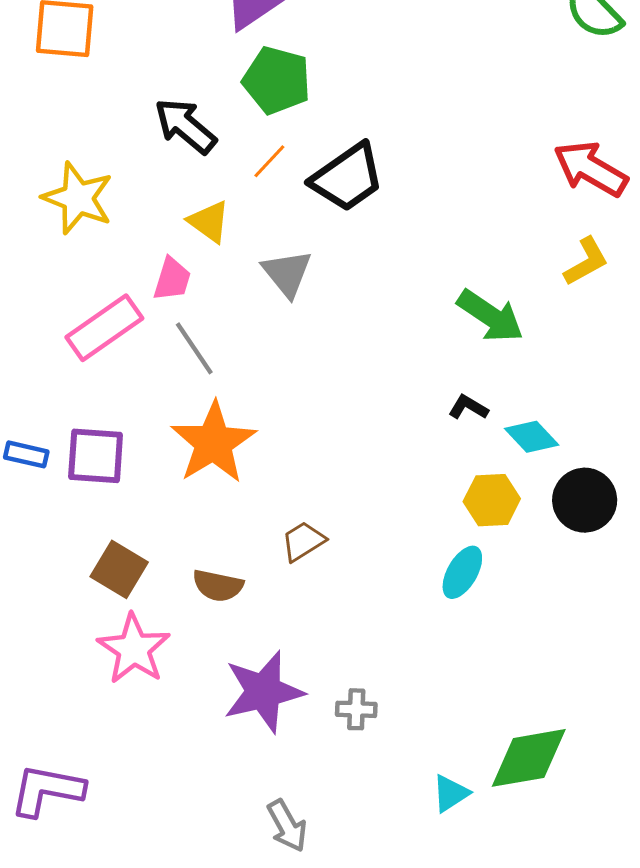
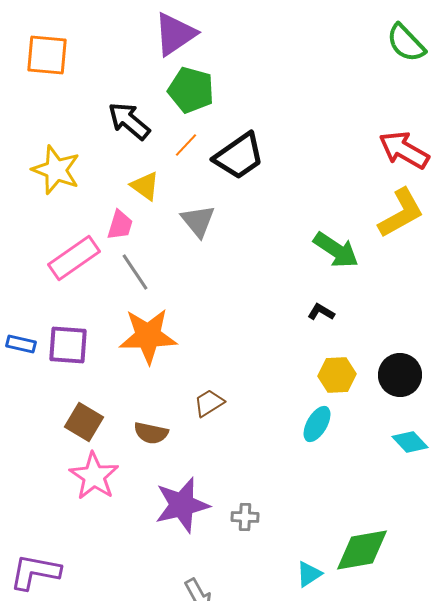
yellow L-shape: (586, 261) -> (401, 213), size x1.5
cyan diamond: (532, 437) -> (410, 442), moved
orange star: (213, 443) -> (148, 336), turned 30

